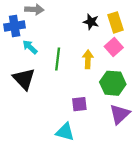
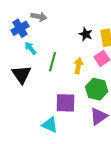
blue cross: (15, 26) -> (20, 28), turned -30
purple square: (79, 104) -> (65, 103), size x1.5

